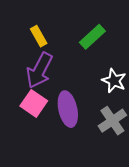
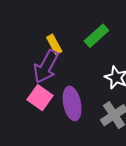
yellow rectangle: (39, 36) -> (54, 44), moved

